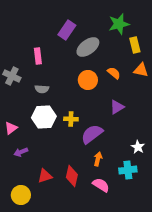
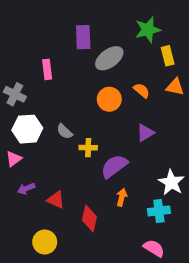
purple rectangle: (67, 30) -> (83, 37), turned -36
gray semicircle: (42, 89) -> (65, 132), moved, turned 40
white hexagon: (44, 117) -> (27, 129), moved
white star: (138, 147) -> (171, 182), size x1.5
red triangle: (45, 176) -> (56, 200), moved, turned 42
pink semicircle: (101, 185) -> (154, 248), moved
yellow circle: (21, 195) -> (45, 242), moved

